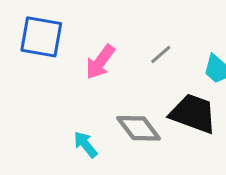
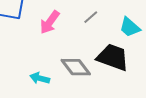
cyan arrow: (86, 144) -> (40, 78), turned -36

